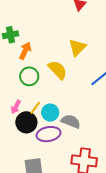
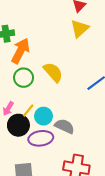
yellow triangle: (77, 47) -> (80, 29), moved
orange arrow: (25, 51) -> (21, 51), size x1.4

